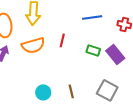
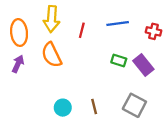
red line: (62, 40) -> (82, 30), moved
orange semicircle: (33, 45) -> (52, 55), turned 80

